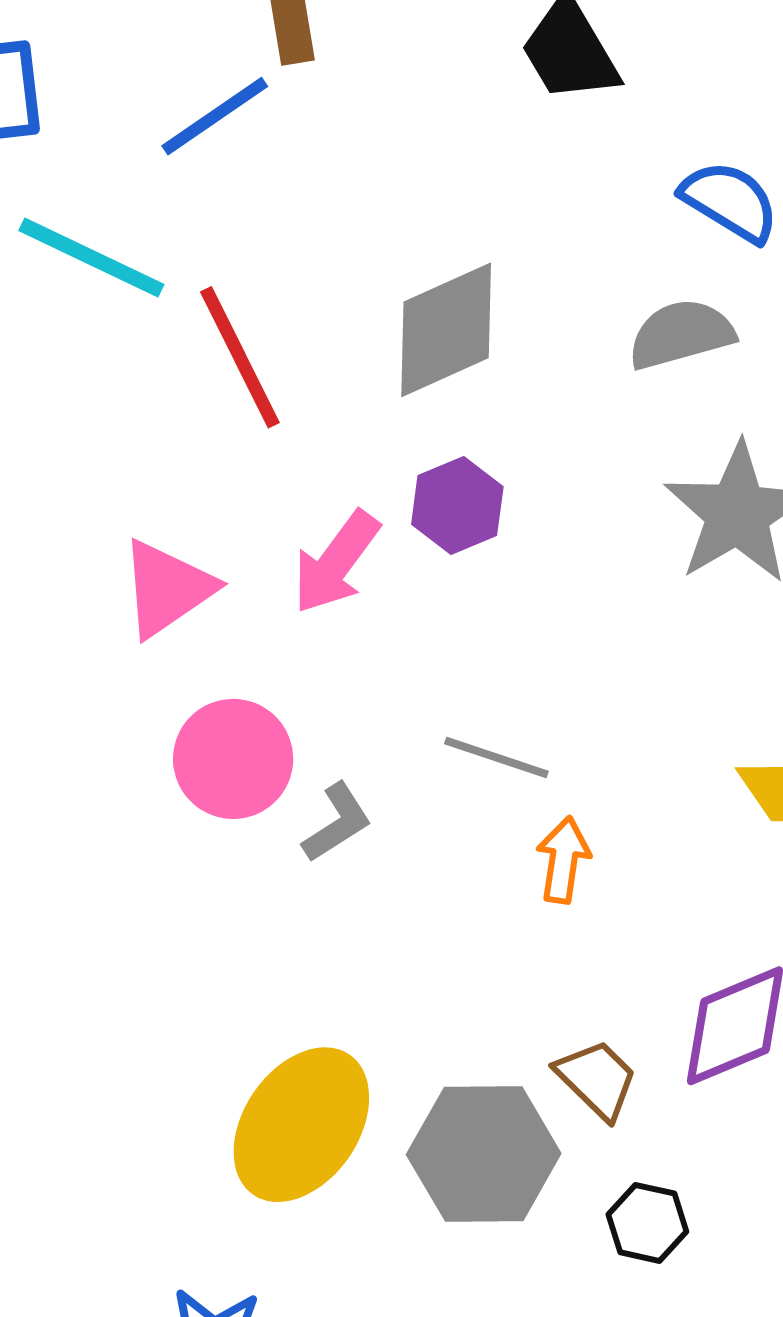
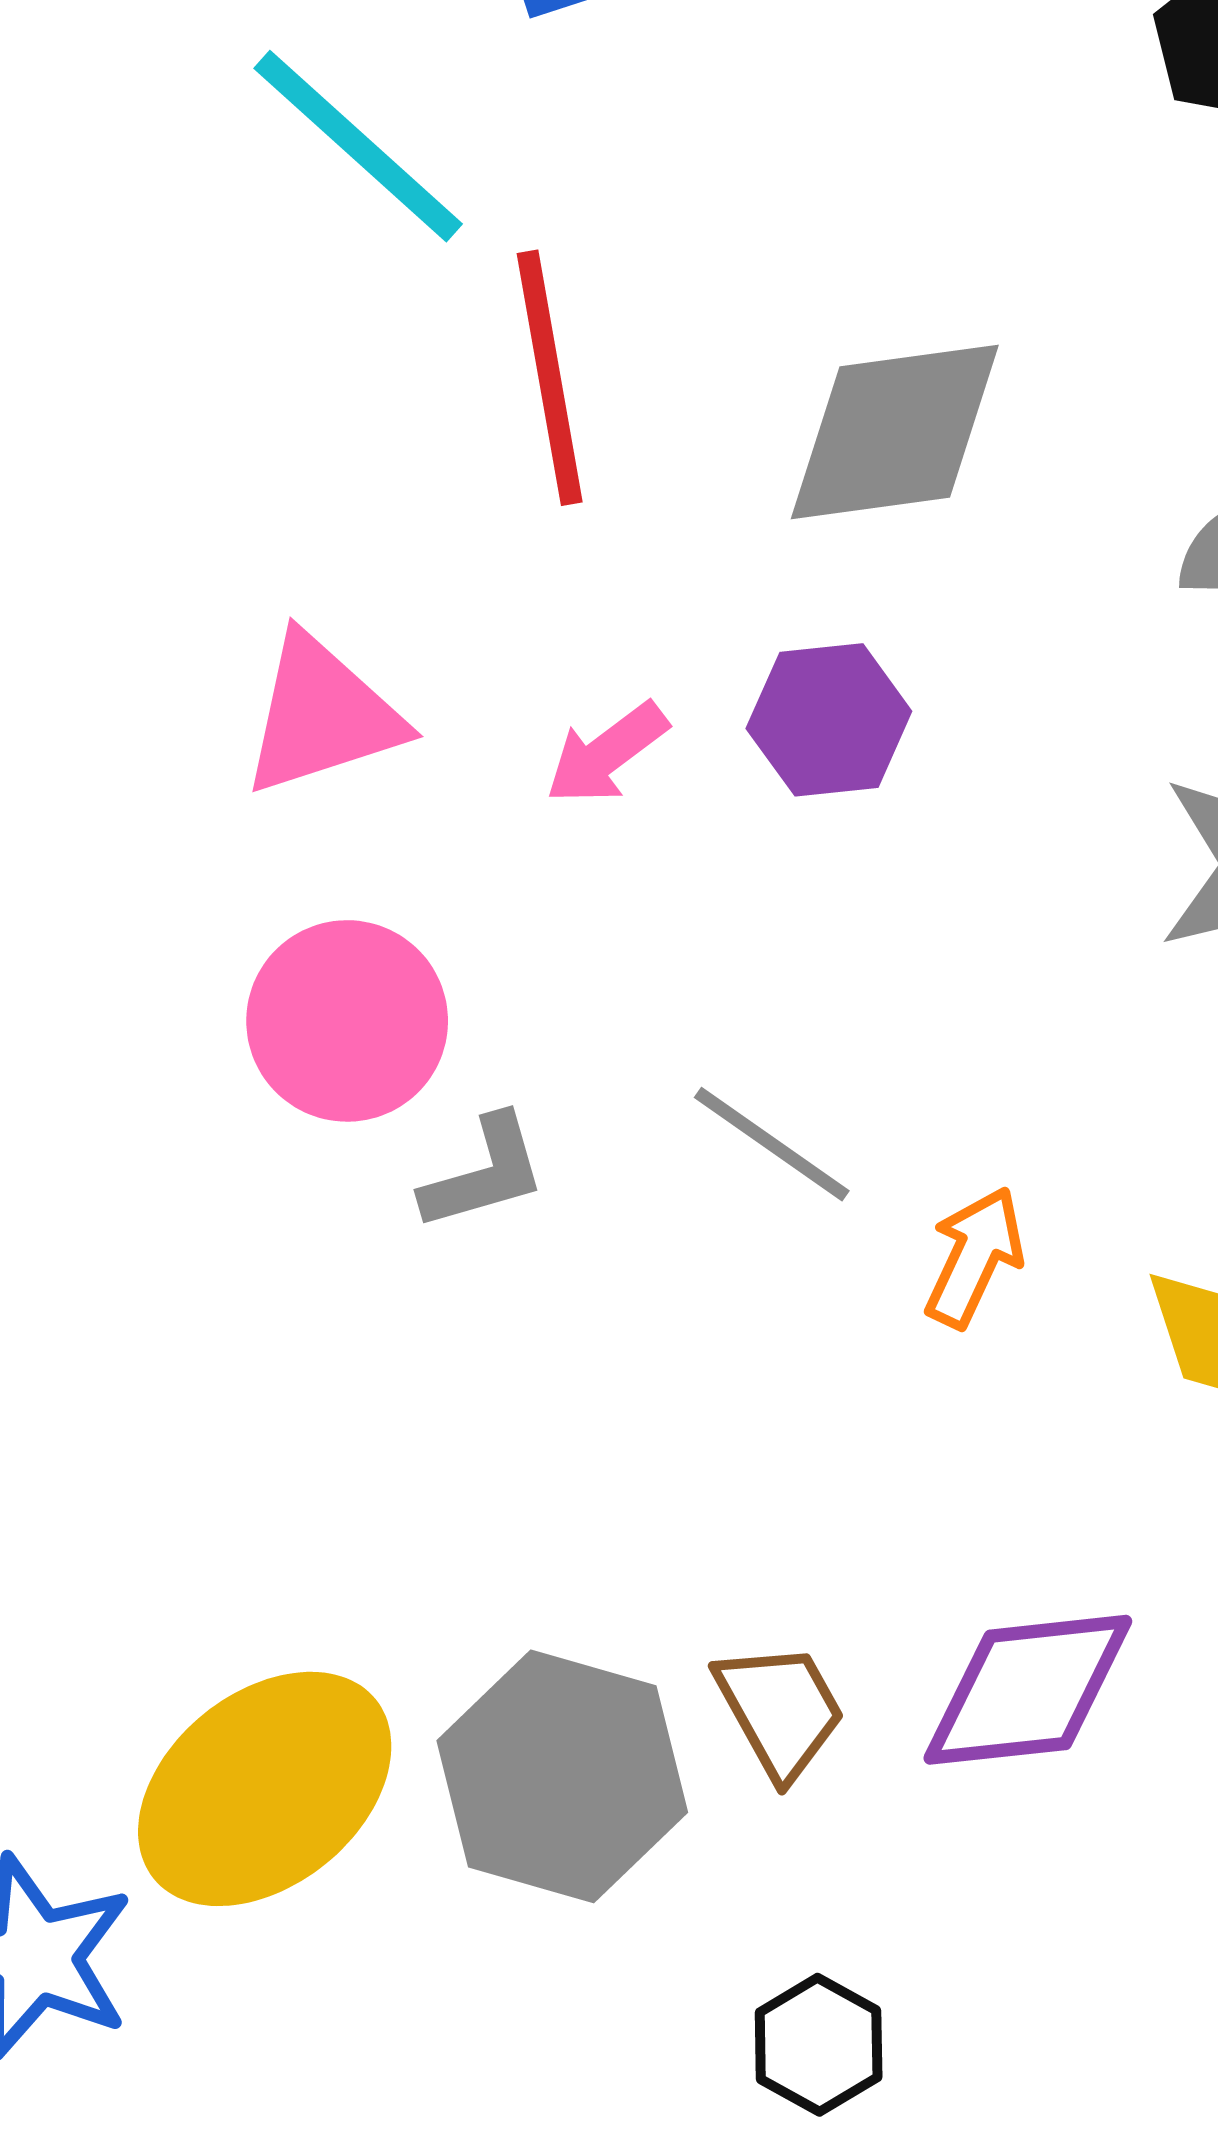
pink arrow: (336, 562) -> (607, 753), size x0.7
orange arrow: (563, 860) -> (974, 1257), moved
yellow ellipse: (301, 1125) -> (265, 1789), moved
black hexagon: (647, 1223) -> (819, 2045), moved

